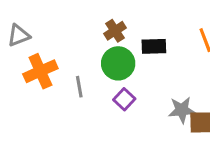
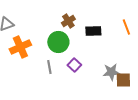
green circle: (118, 63) -> (58, 42), moved
gray line: (79, 87) -> (49, 67), moved

